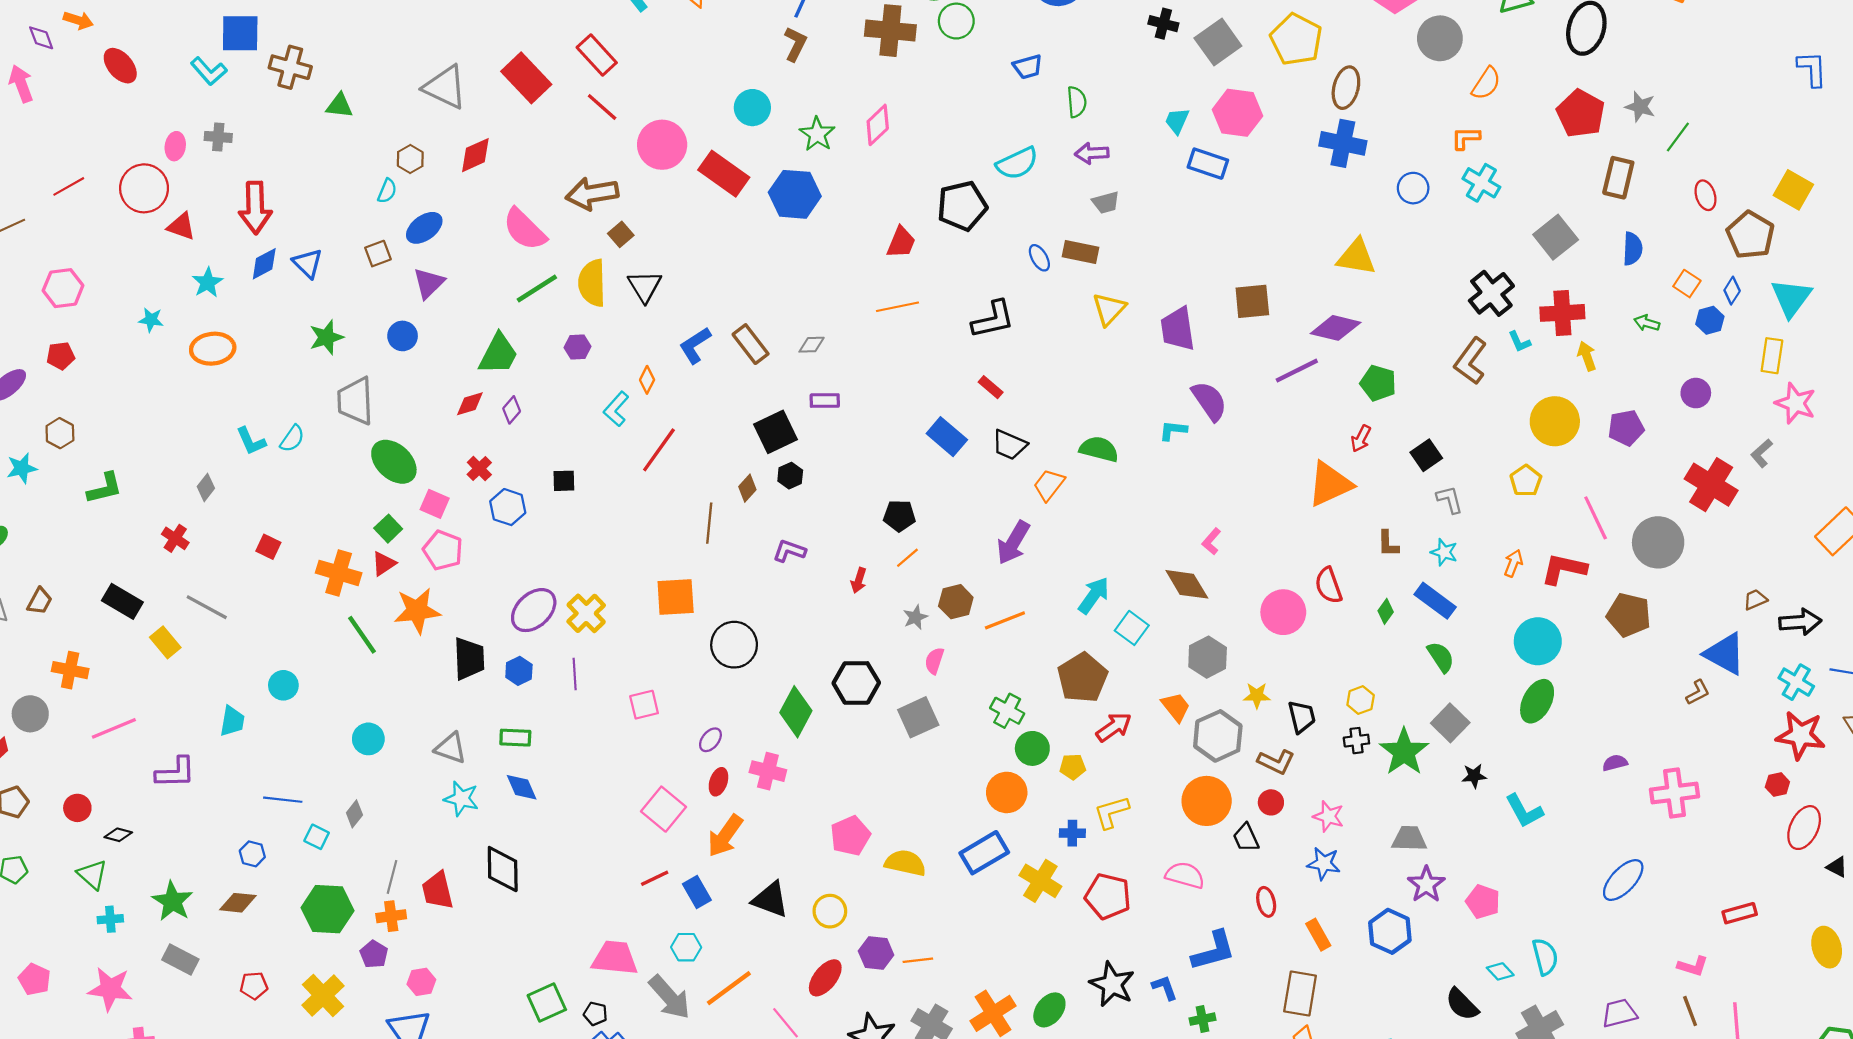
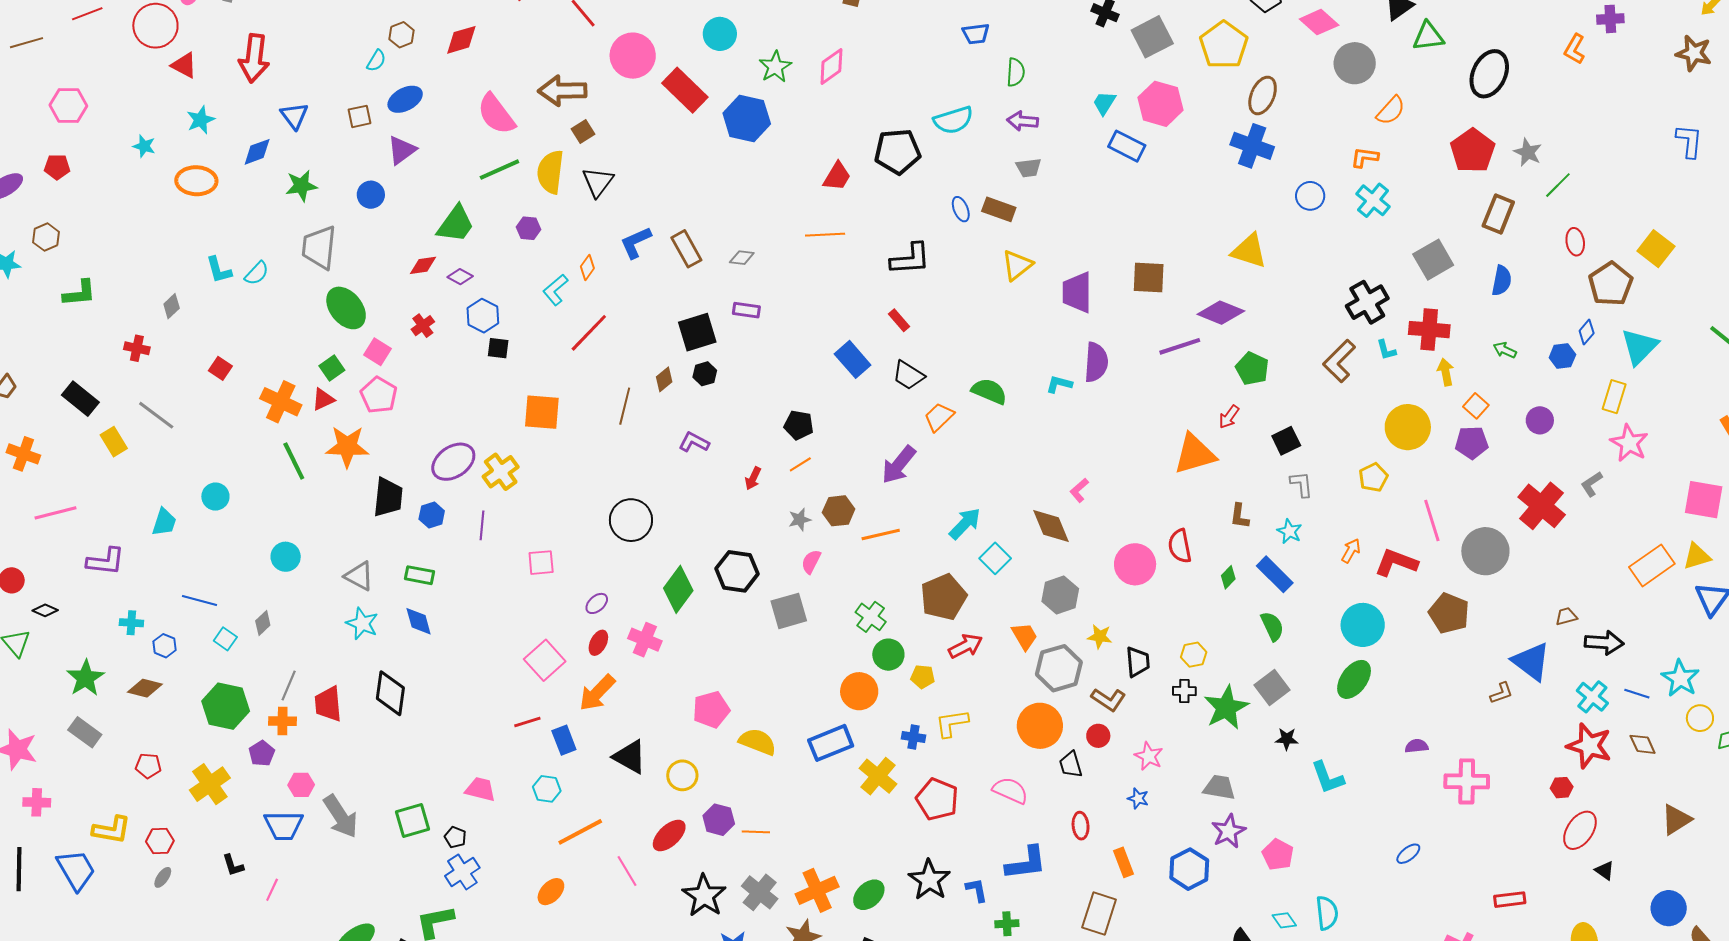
blue diamond: (264, 264) -> (257, 152), moved
orange square: (1687, 284) -> (1476, 406), moved
purple semicircle: (1209, 401) -> (1096, 362), turned 30
purple diamond: (512, 410) -> (460, 277), turned 70
blue hexagon: (508, 507) -> (483, 316), moved
red cross: (175, 538) -> (137, 348), turned -30
orange square: (676, 597) -> (542, 412), moved
blue star: (1324, 863) -> (1138, 798), size x0.7
blue ellipse: (1623, 880) -> (1408, 854), size x0.6
cyan cross: (110, 919) -> (131, 623), moved
pink trapezoid: (615, 958) -> (480, 789), size x0.7
gray arrow: (670, 997) -> (341, 816), moved

